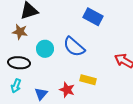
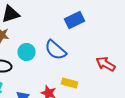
blue rectangle: (93, 17) -> (74, 20), turned -54

